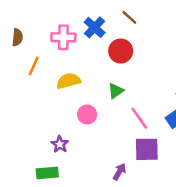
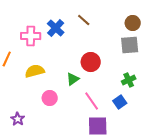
red circle: (121, 51) -> (91, 62), moved
purple star: (60, 144) -> (18, 119), moved

